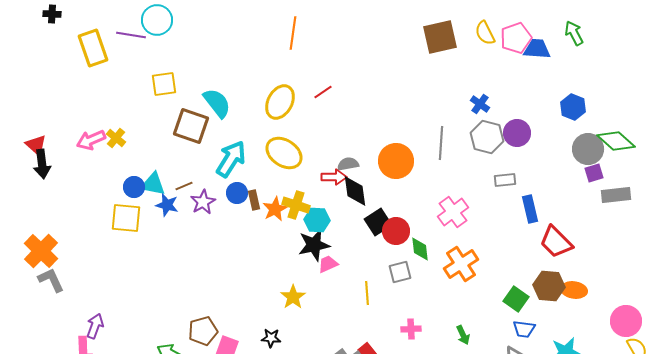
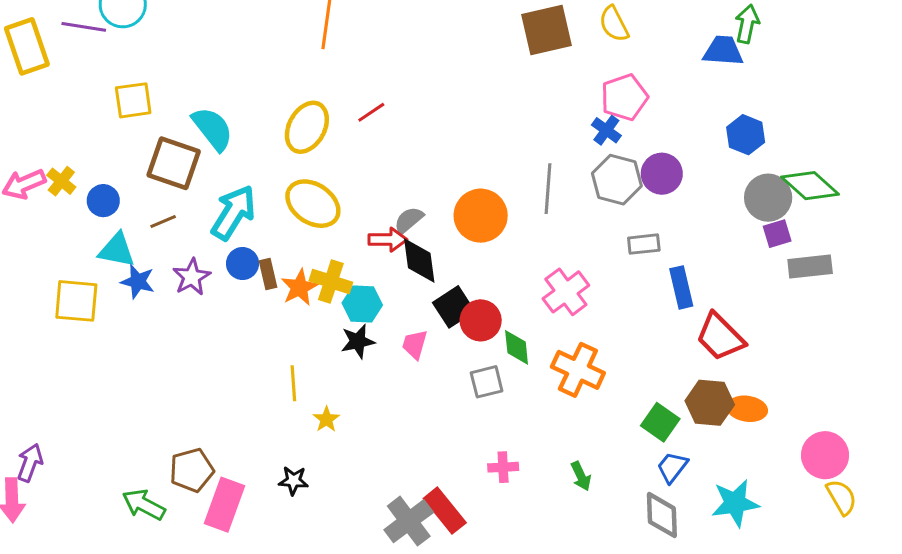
green arrow: (574, 33) -> (747, 24), turned 40
pink pentagon: (516, 38) -> (624, 97), moved
blue trapezoid: (537, 49) -> (723, 51), moved
gray semicircle: (348, 164) -> (409, 220), turned -30
brown line: (184, 186) -> (163, 222), moved
blue circle: (134, 187) -> (103, 201), moved
black star: (314, 245) -> (358, 341), size x0.7
pink trapezoid: (328, 264) -> (415, 344), moved, turned -50
orange cross: (461, 264) -> (578, 370), turned -32
yellow line: (367, 293) -> (293, 383), moved
yellow star: (293, 297) -> (326, 419), size x0.7
blue trapezoid: (524, 329) -> (672, 467), turned 120

